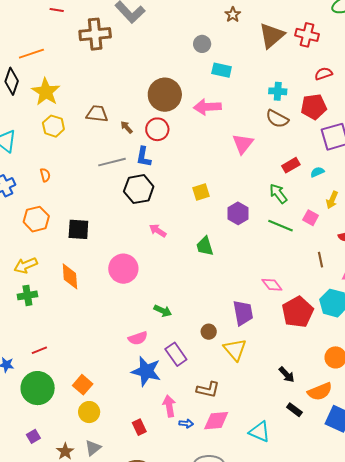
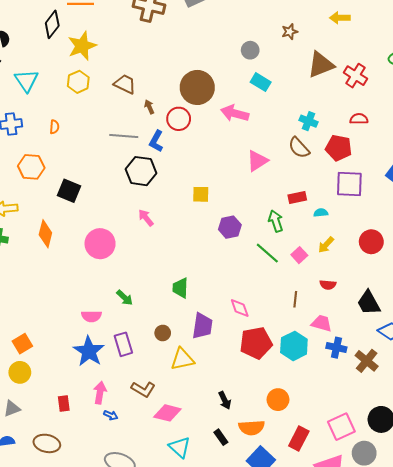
green trapezoid: (205, 246) -> (180, 288), moved
yellow triangle: (235, 350) -> (182, 359), turned 40
pink diamond: (216, 421) -> (167, 413), moved

